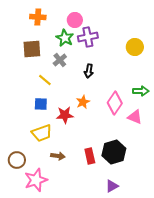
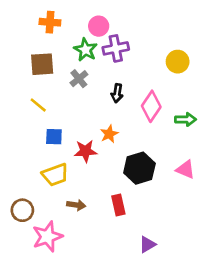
yellow line: (45, 80) -> (38, 105), moved
pink diamond: (115, 103) -> (151, 106), moved
pink triangle: (135, 117) -> (185, 169), moved
black hexagon: (114, 152) -> (139, 168), moved

